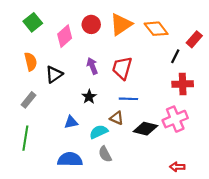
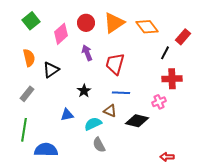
purple arrow: (92, 66) -> (87, 53), moved
pink cross: (175, 119) -> (159, 102), moved, size x0.6
blue semicircle: (70, 159) -> (46, 150), moved

